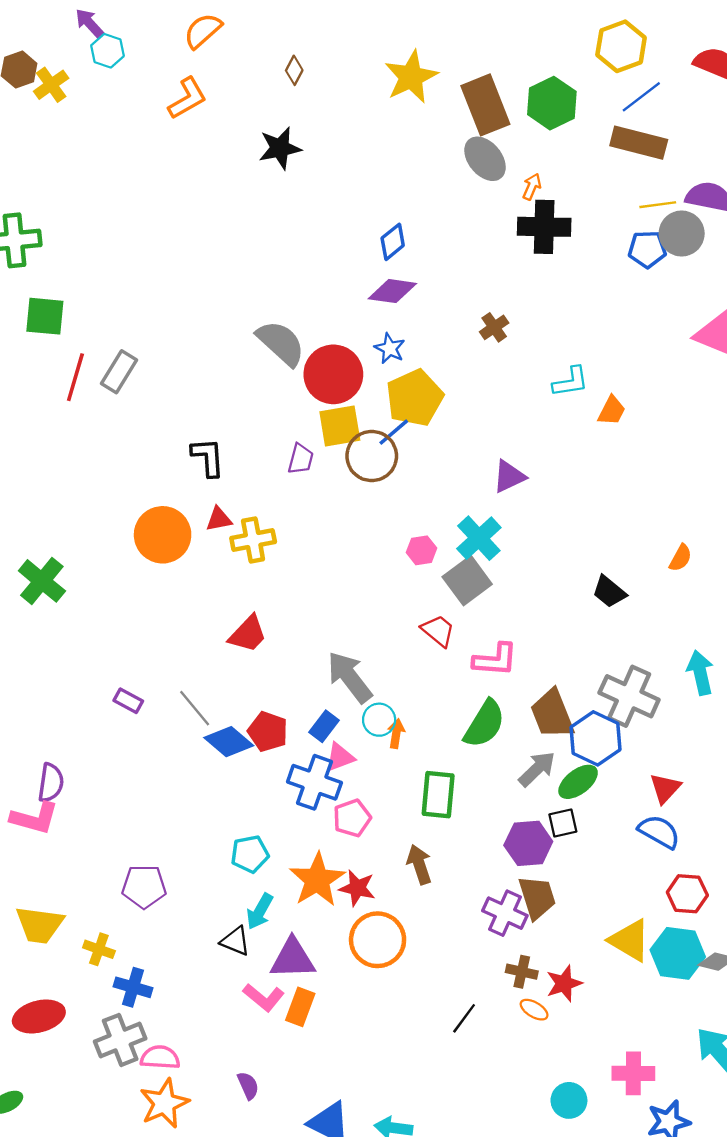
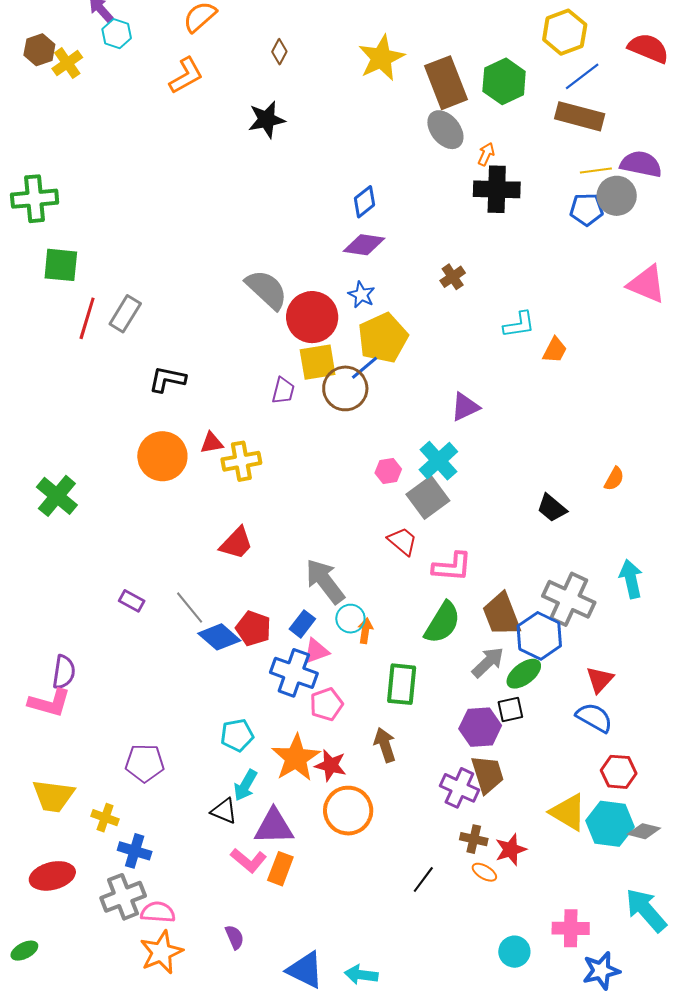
black L-shape: (208, 457) -> (167, 379), moved, turned -75

